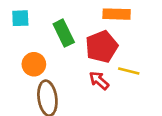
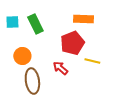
green rectangle: (64, 33) -> (35, 24), moved
red arrow: (99, 81) -> (60, 68), moved

